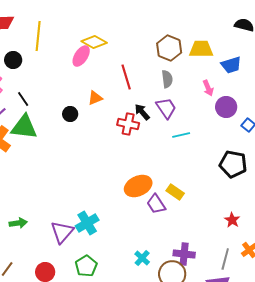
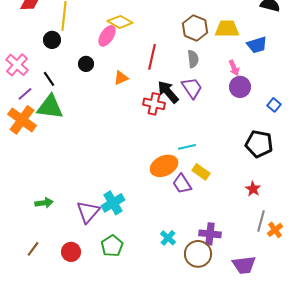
black circle: (13, 60) -> (52, 40), moved
red line: (126, 77) -> (152, 57), turned 30
purple circle: (226, 107) -> (240, 87), moved
black arrow: (142, 112) -> (168, 92), size x1.4
black circle: (70, 114) -> (86, 64), moved
cyan line: (181, 135) -> (187, 147), moved
red star: (232, 220) -> (253, 189), moved
gray line: (225, 259) -> (261, 221), moved

